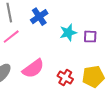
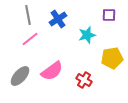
purple square: (90, 37) -> (109, 15), moved
yellow pentagon: (93, 77) -> (112, 58), moved

